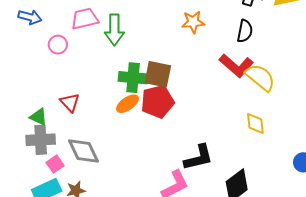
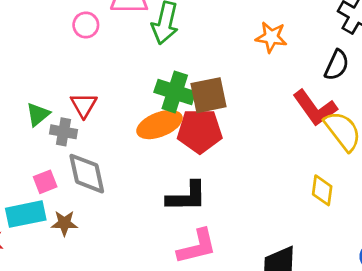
brown square: (158, 74) -> (209, 95), turned -36
orange ellipse: (128, 104) -> (159, 125), size x1.4
green triangle: (38, 117) -> (38, 114), turned 42
gray cross: (41, 140) -> (63, 132), moved, size x0.7
black L-shape: (198, 158) -> (187, 197), moved

